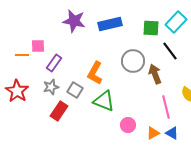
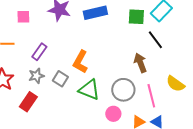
pink square: (38, 46) -> (23, 17), moved
gray circle: (133, 61) -> (123, 90), moved
red rectangle: (59, 111) -> (28, 102), moved

